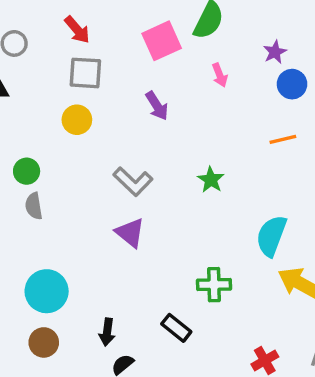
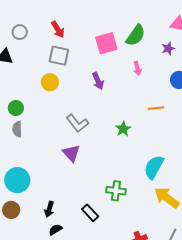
purple star: (275, 52) -> (168, 49), moved
orange line: (283, 139) -> (156, 108), moved

